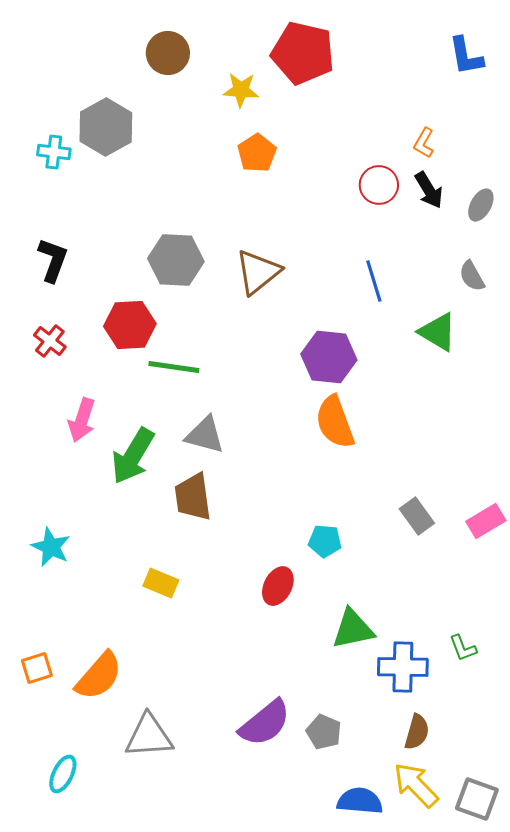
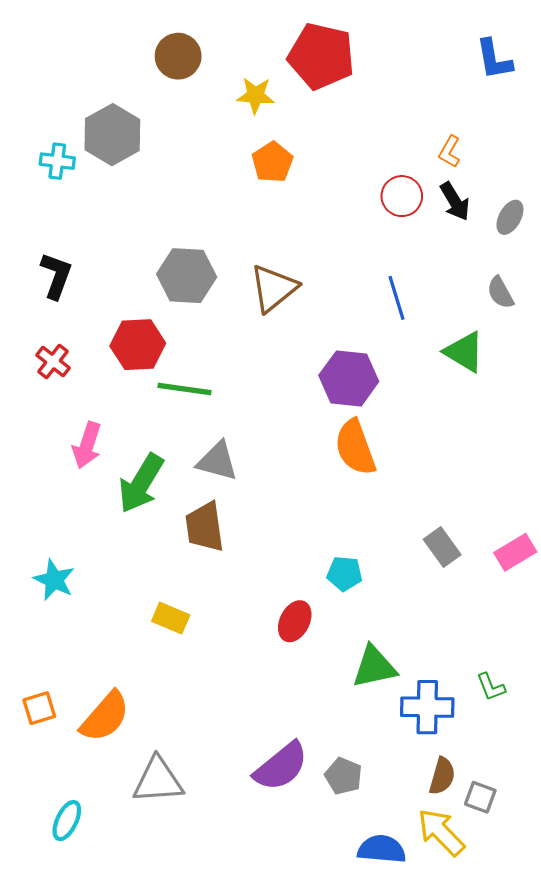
gray square: (477, 799) -> (480, 797), moved, size x0.7

